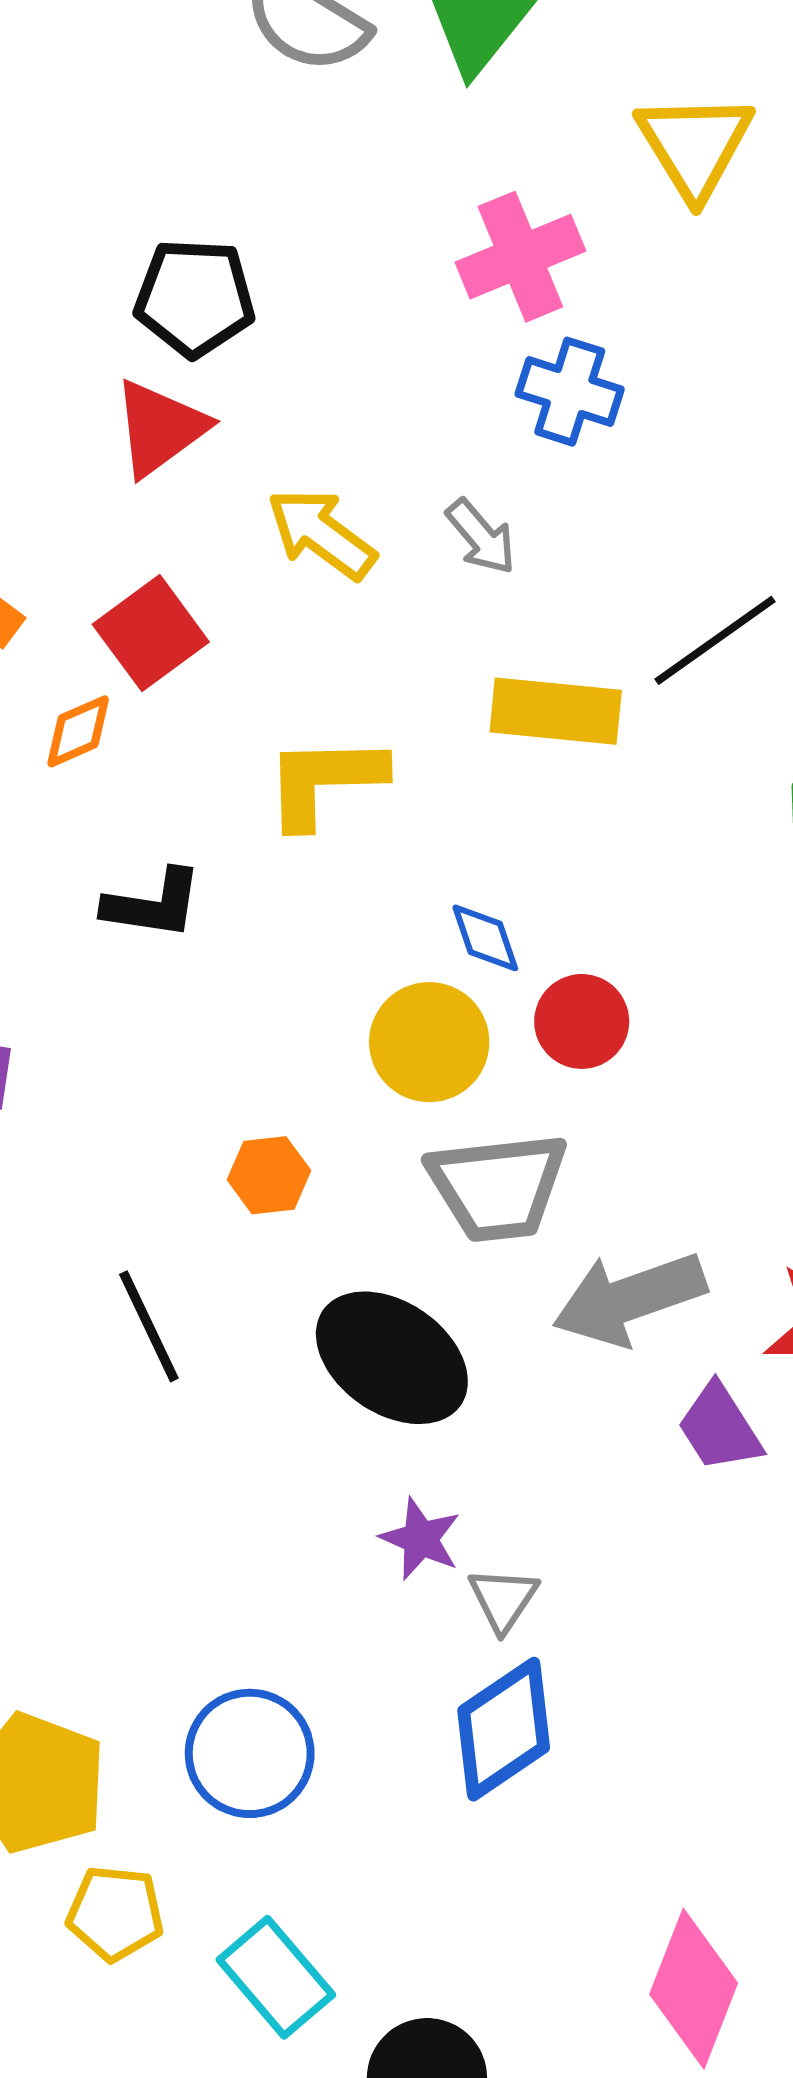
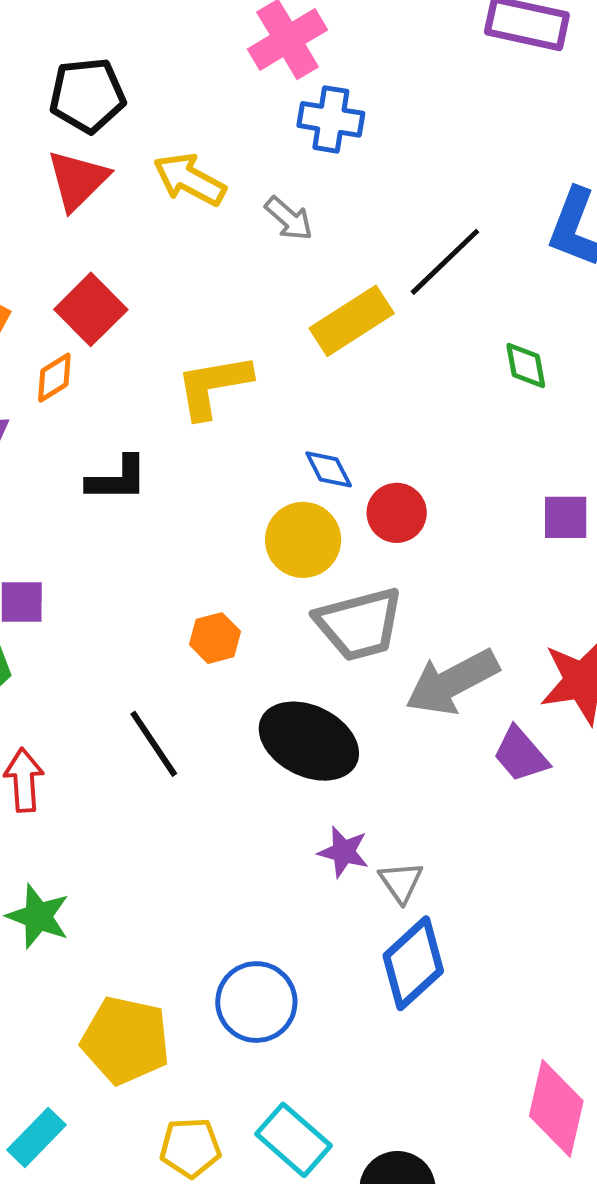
yellow arrow: (321, 534) -> (190, 179), moved
yellow rectangle: (556, 711) -> (352, 321), turned -30
yellow pentagon: (115, 1913) -> (190, 1148), moved

